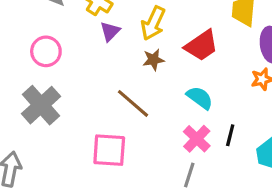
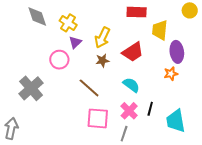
pink circle: (46, 51) -> (59, 60), moved
pink square: (109, 150) -> (98, 118), moved

